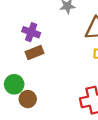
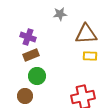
green circle: (14, 84) -> (37, 76), moved

